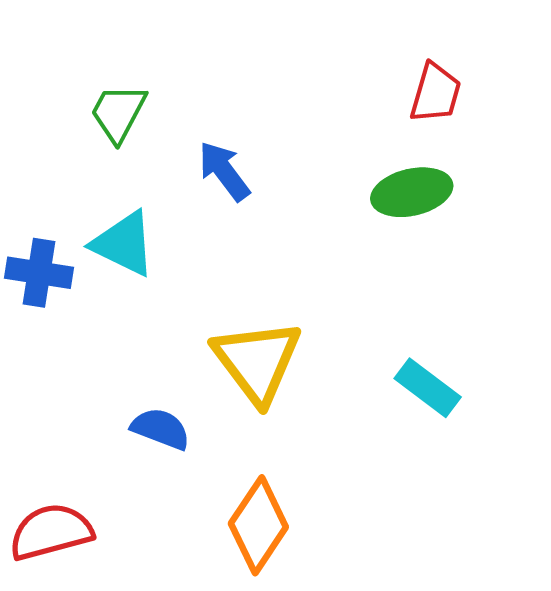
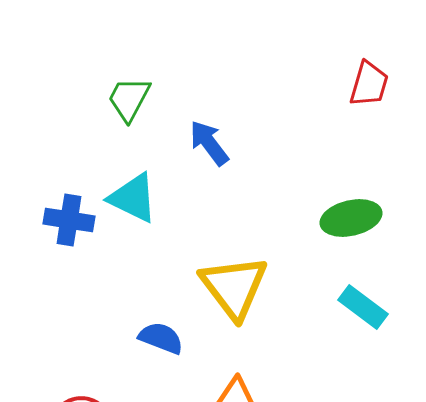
green ellipse: (412, 192) -> (351, 218), moved

